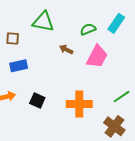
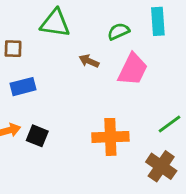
cyan rectangle: (116, 23) -> (158, 21), turned -36
black square: (37, 100) -> (37, 136), moved

